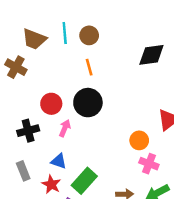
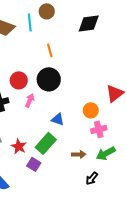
brown circle: (89, 35) -> (47, 11), moved
black diamond: (151, 55) -> (89, 23), moved
blue triangle: (59, 161) -> (58, 119), moved
pink cross: (149, 164) -> (99, 129), turned -35

